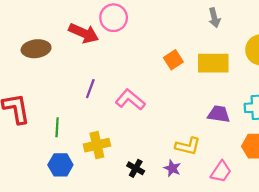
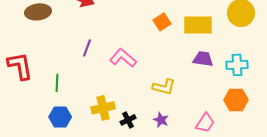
purple trapezoid: (219, 114) -> (203, 59), moved
yellow cross: (97, 145) -> (103, 108), moved
yellow L-shape: (188, 146) -> (164, 87), moved
black cross: (136, 168) -> (128, 120), turned 35

